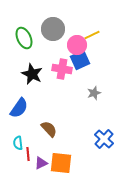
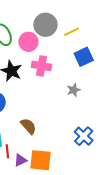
gray circle: (53, 29) -> (46, 25), moved
pink circle: (77, 45) -> (28, 42), moved
blue square: (80, 60) -> (84, 57), moved

